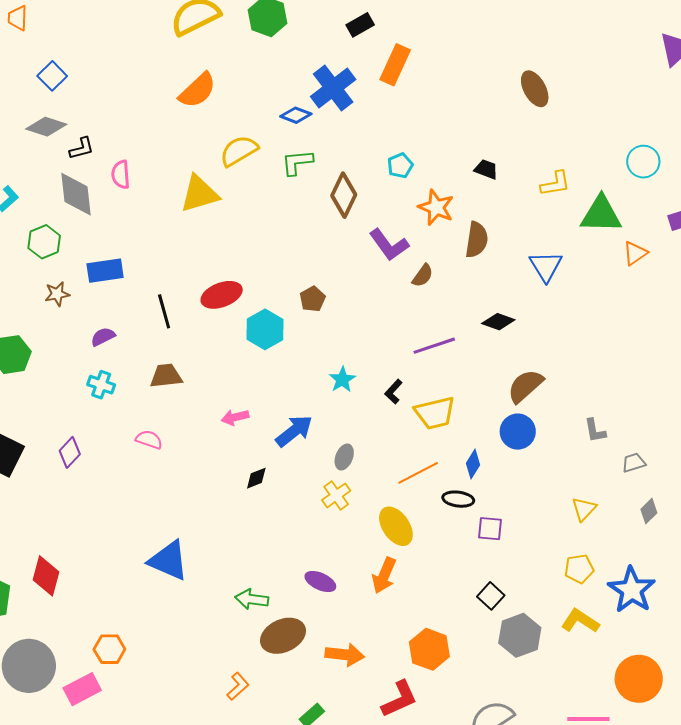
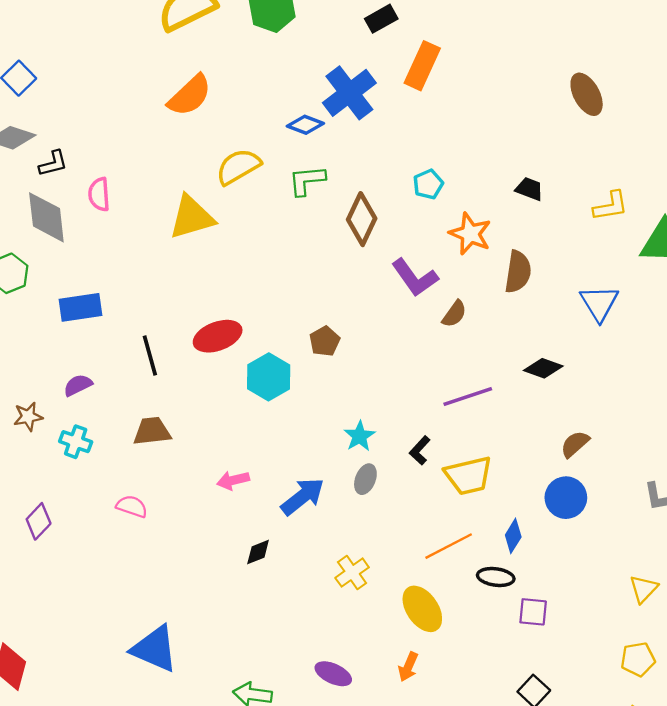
brown star: (57, 294) -> (28, 417), moved
brown semicircle: (525, 386) -> (575, 444), size x0.7
gray ellipse: (344, 457) -> (365, 479), moved
orange arrow: (384, 575) -> (408, 667), size x0.7

